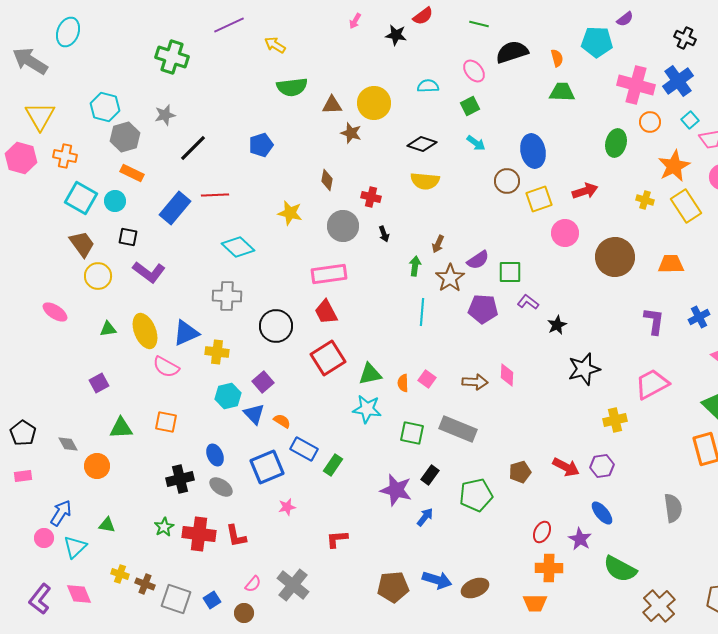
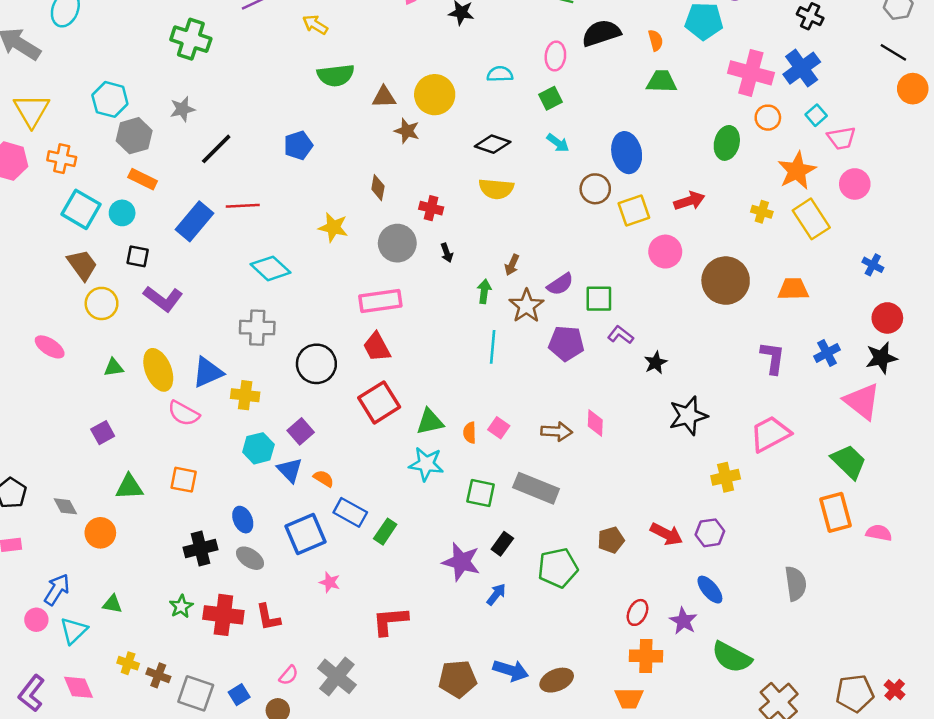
pink ellipse: (474, 71) -> (555, 56), turned 45
pink star: (287, 507) -> (330, 582), turned 30
red L-shape: (337, 539) -> (390, 621), size x1.4

